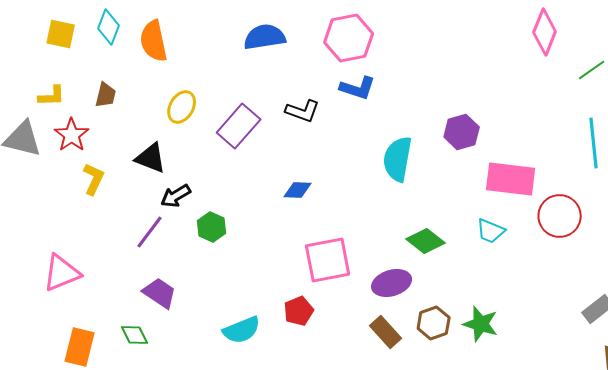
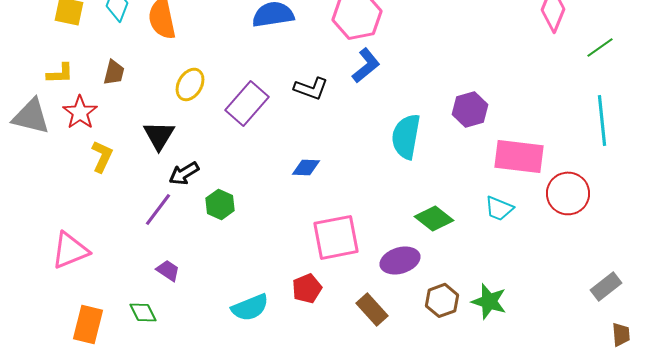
blue L-shape: (358, 88) -> (366, 65), turned -57
black triangle: (151, 158) -> (159, 135), turned 40
purple trapezoid: (160, 293) -> (168, 270), size x0.7
brown rectangle: (386, 332) -> (372, 309), moved

